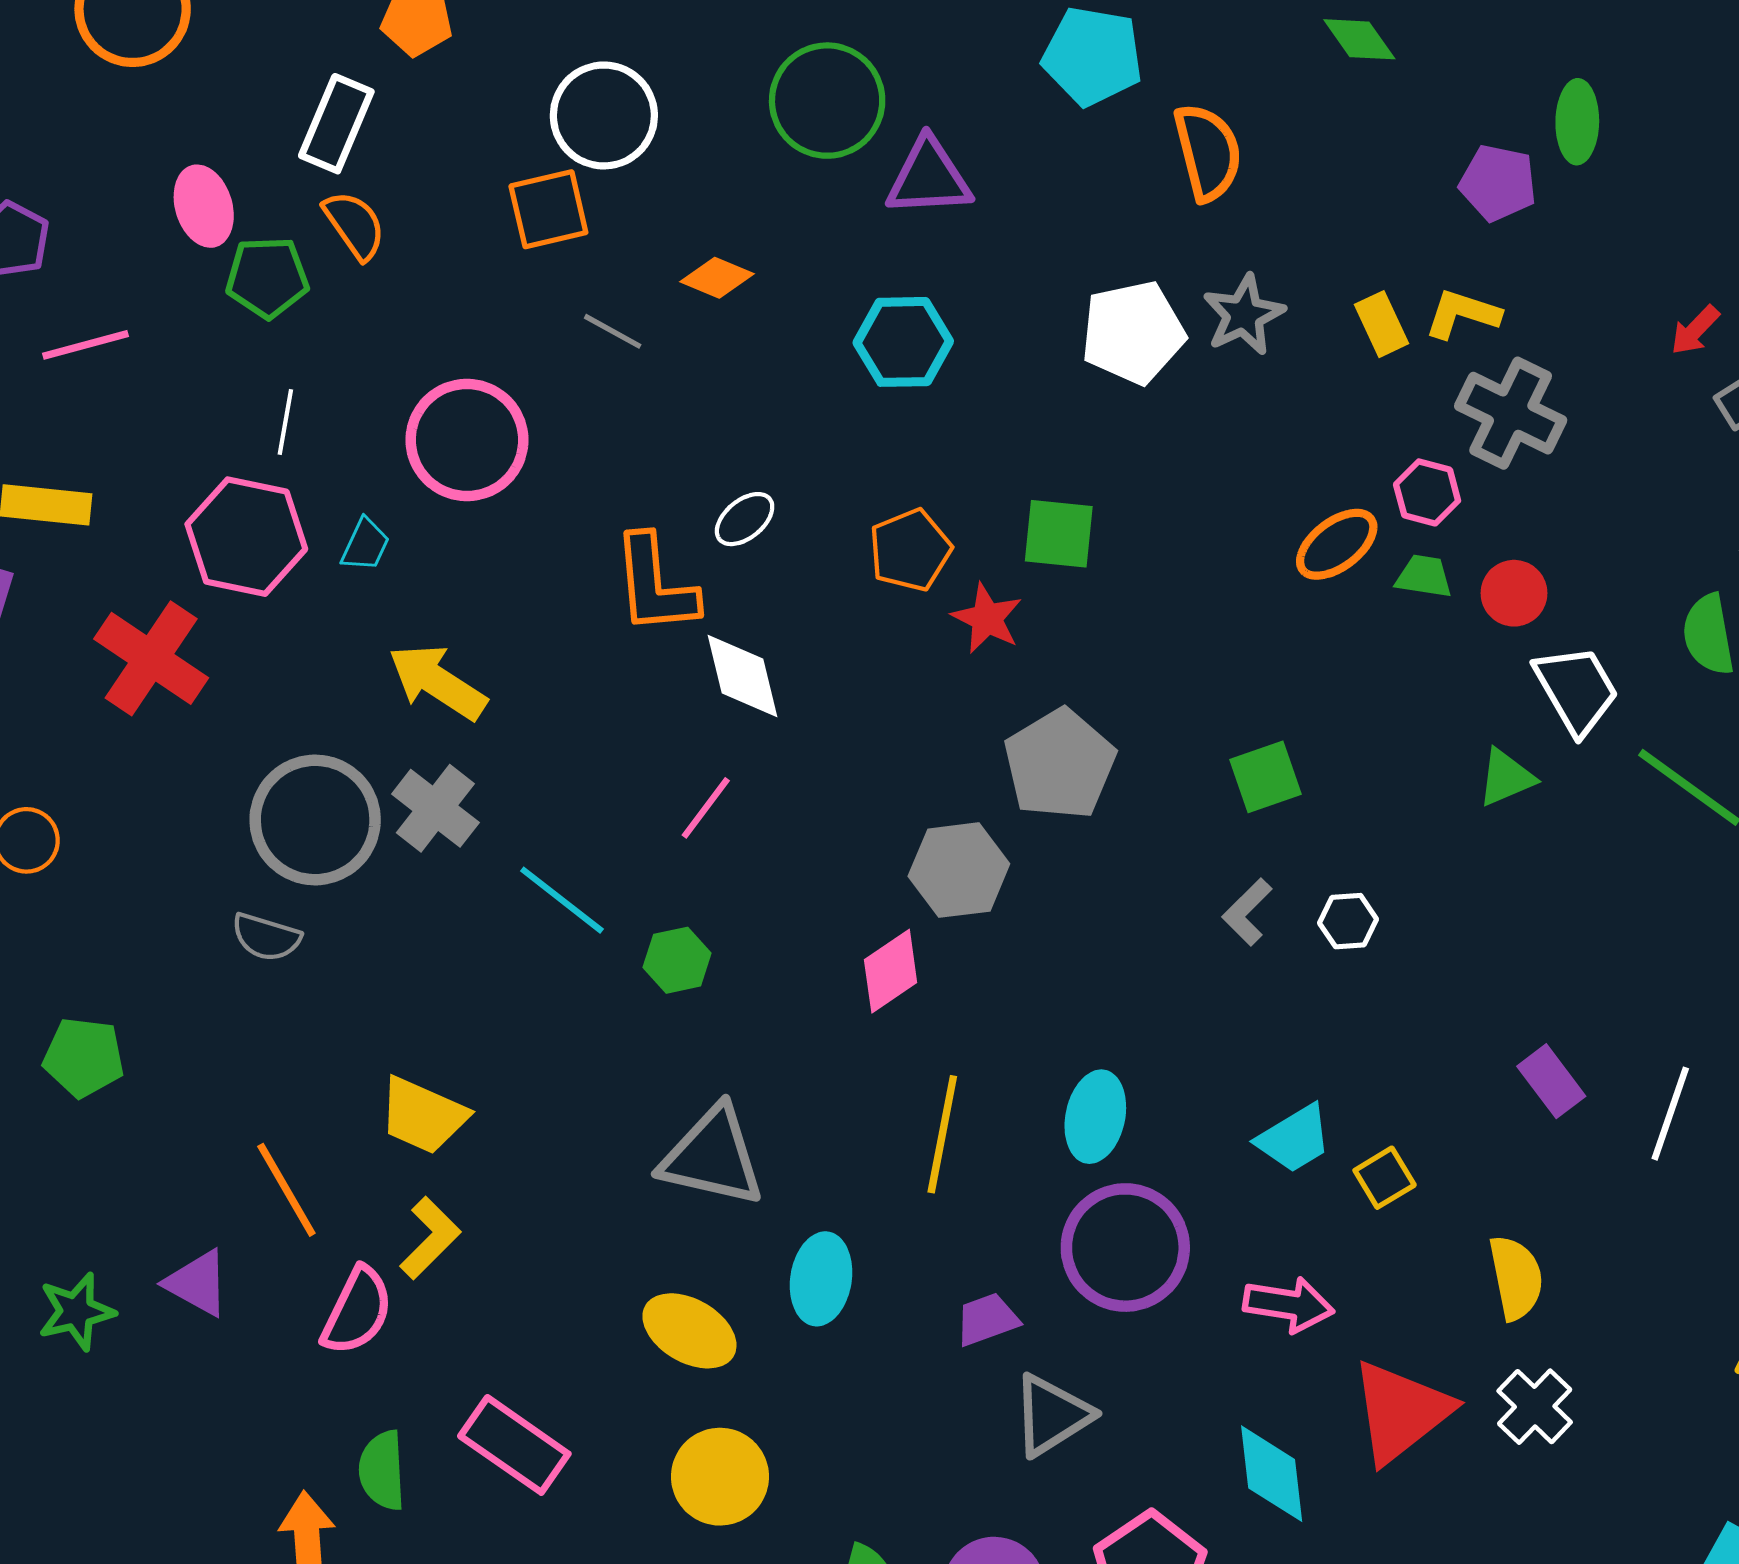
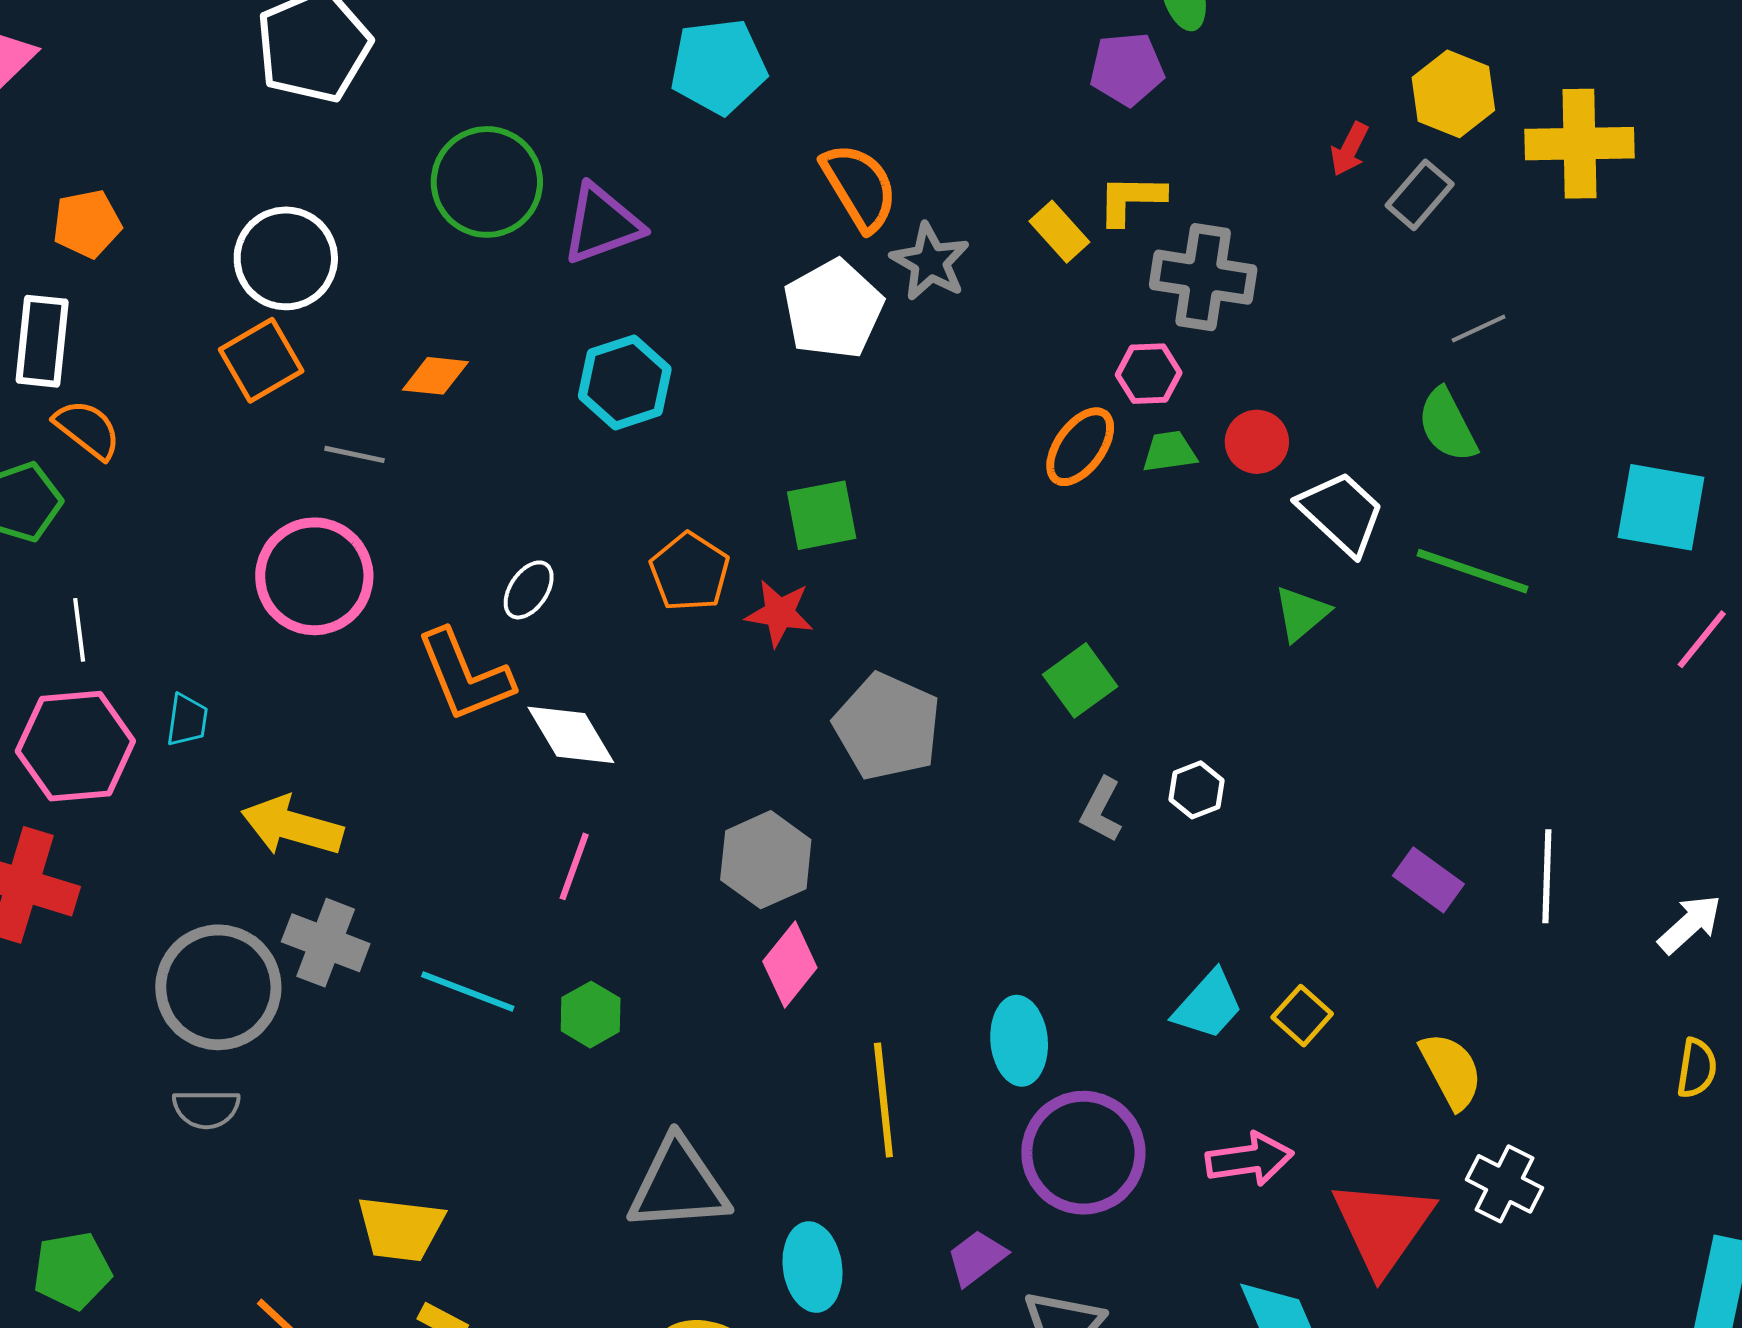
orange semicircle: (1208, 152) -> (859, 187), moved
pink circle: (467, 440) -> (314, 576), moved
gray hexagon: (959, 870) -> (766, 860), moved

